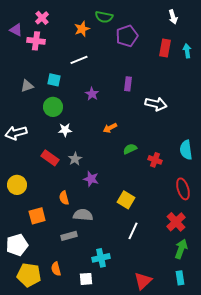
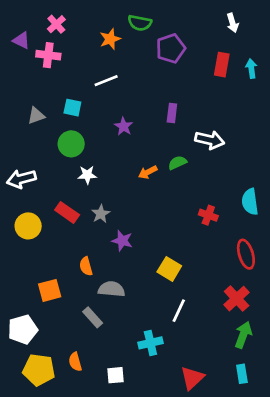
green semicircle: (130, 149) -> (177, 163), moved
yellow circle: (17, 185) -> (28, 226), moved
gray rectangle: (69, 236) -> (93, 317), turned 63
cyan cross: (101, 258) -> (150, 343), moved

